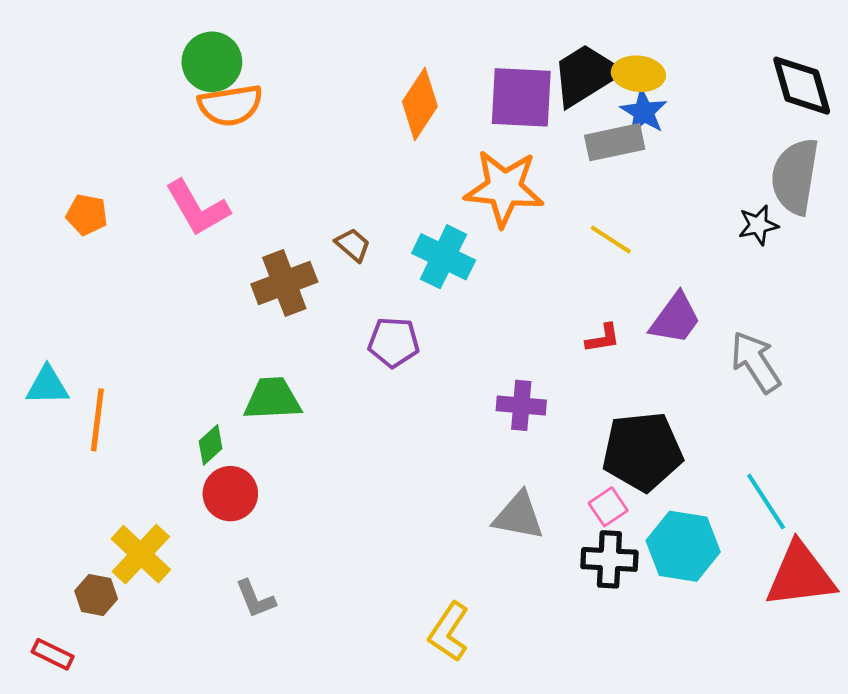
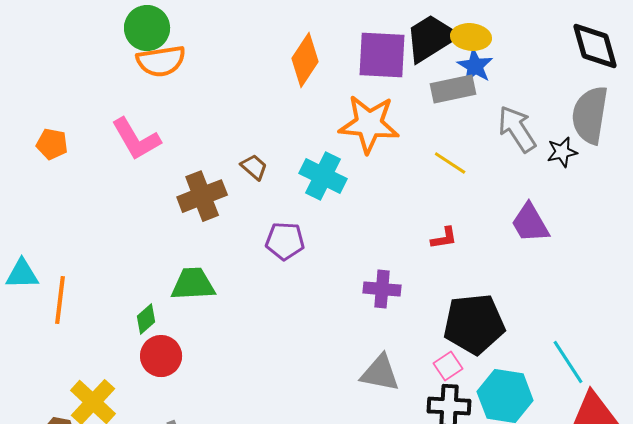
purple trapezoid: (675, 319) -> (530, 223), moved, turned 114
gray arrow: (756, 362) -> (517, 129), moved

